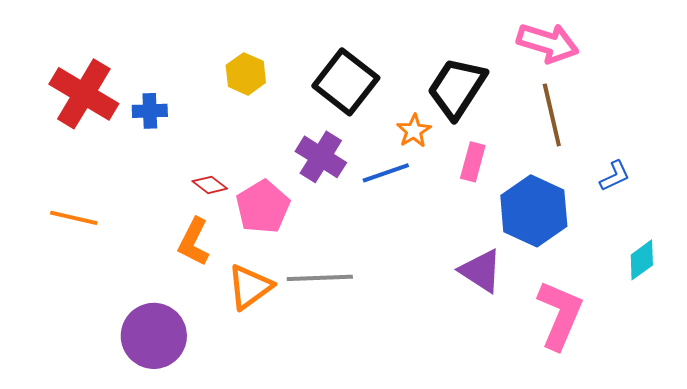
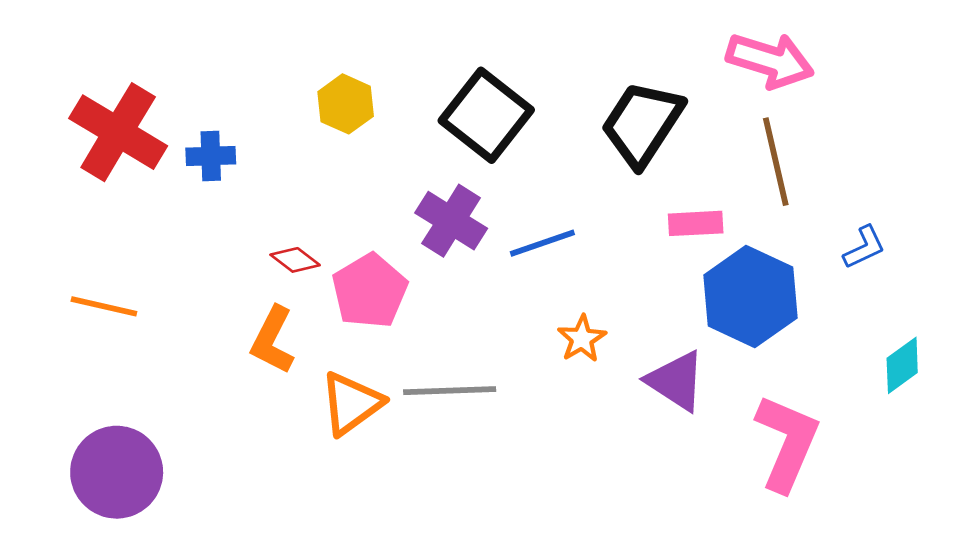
orange star: (414, 131) -> (582, 339), moved
pink rectangle: (473, 162) -> (696, 223), moved, turned 72
purple circle: (154, 336) -> (117, 472), moved

